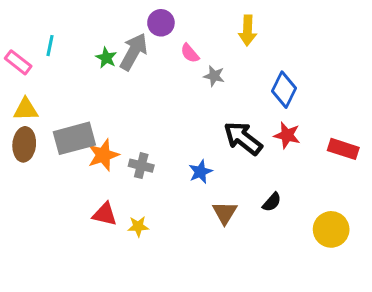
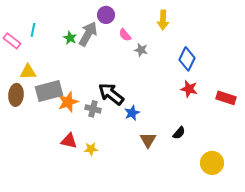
yellow triangle: (26, 109) -> (28, 72), moved
black arrow: (243, 138) -> (111, 94), moved
yellow circle: (331, 229) -> (212, 163), moved

